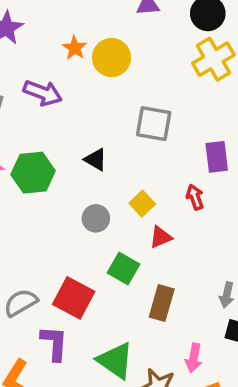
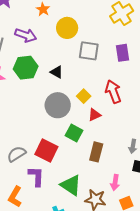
yellow circle: (112, 58) -> (67, 28), moved
purple rectangle: (217, 157) -> (122, 53), moved
green hexagon: (33, 173) -> (26, 68), moved
red arrow: (195, 197) -> (113, 92), size x1.6
gray circle: (96, 218) -> (58, 105), size x1.6

